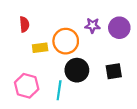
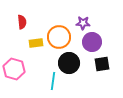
purple circle: (119, 28) -> (92, 42), moved
pink hexagon: (27, 86) -> (14, 69), moved

